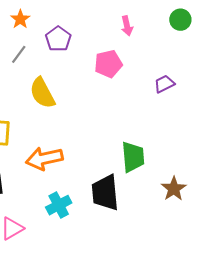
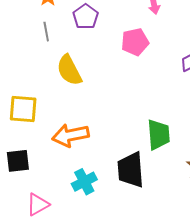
gray line: (19, 54) -> (46, 32), turned -48

